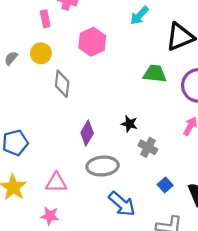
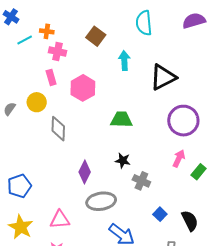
cyan arrow: (139, 16) -> (124, 61), turned 138
pink rectangle: (45, 19) -> (51, 77), moved
green trapezoid: (155, 74) -> (121, 120), moved

